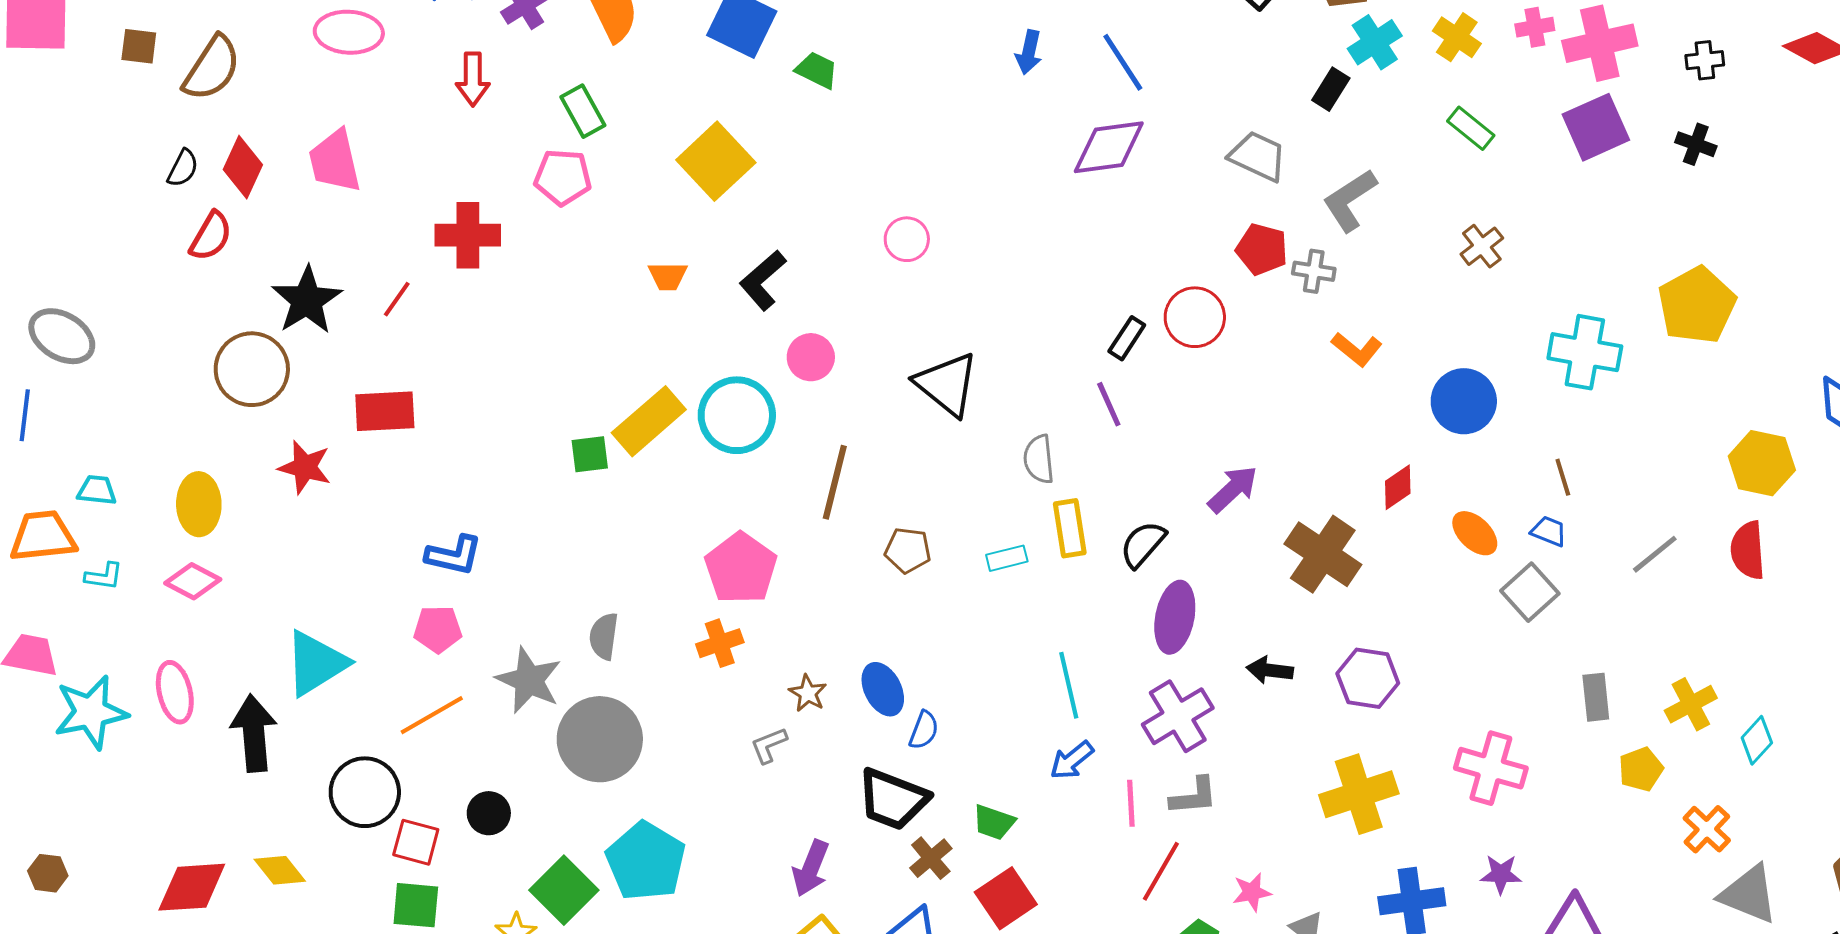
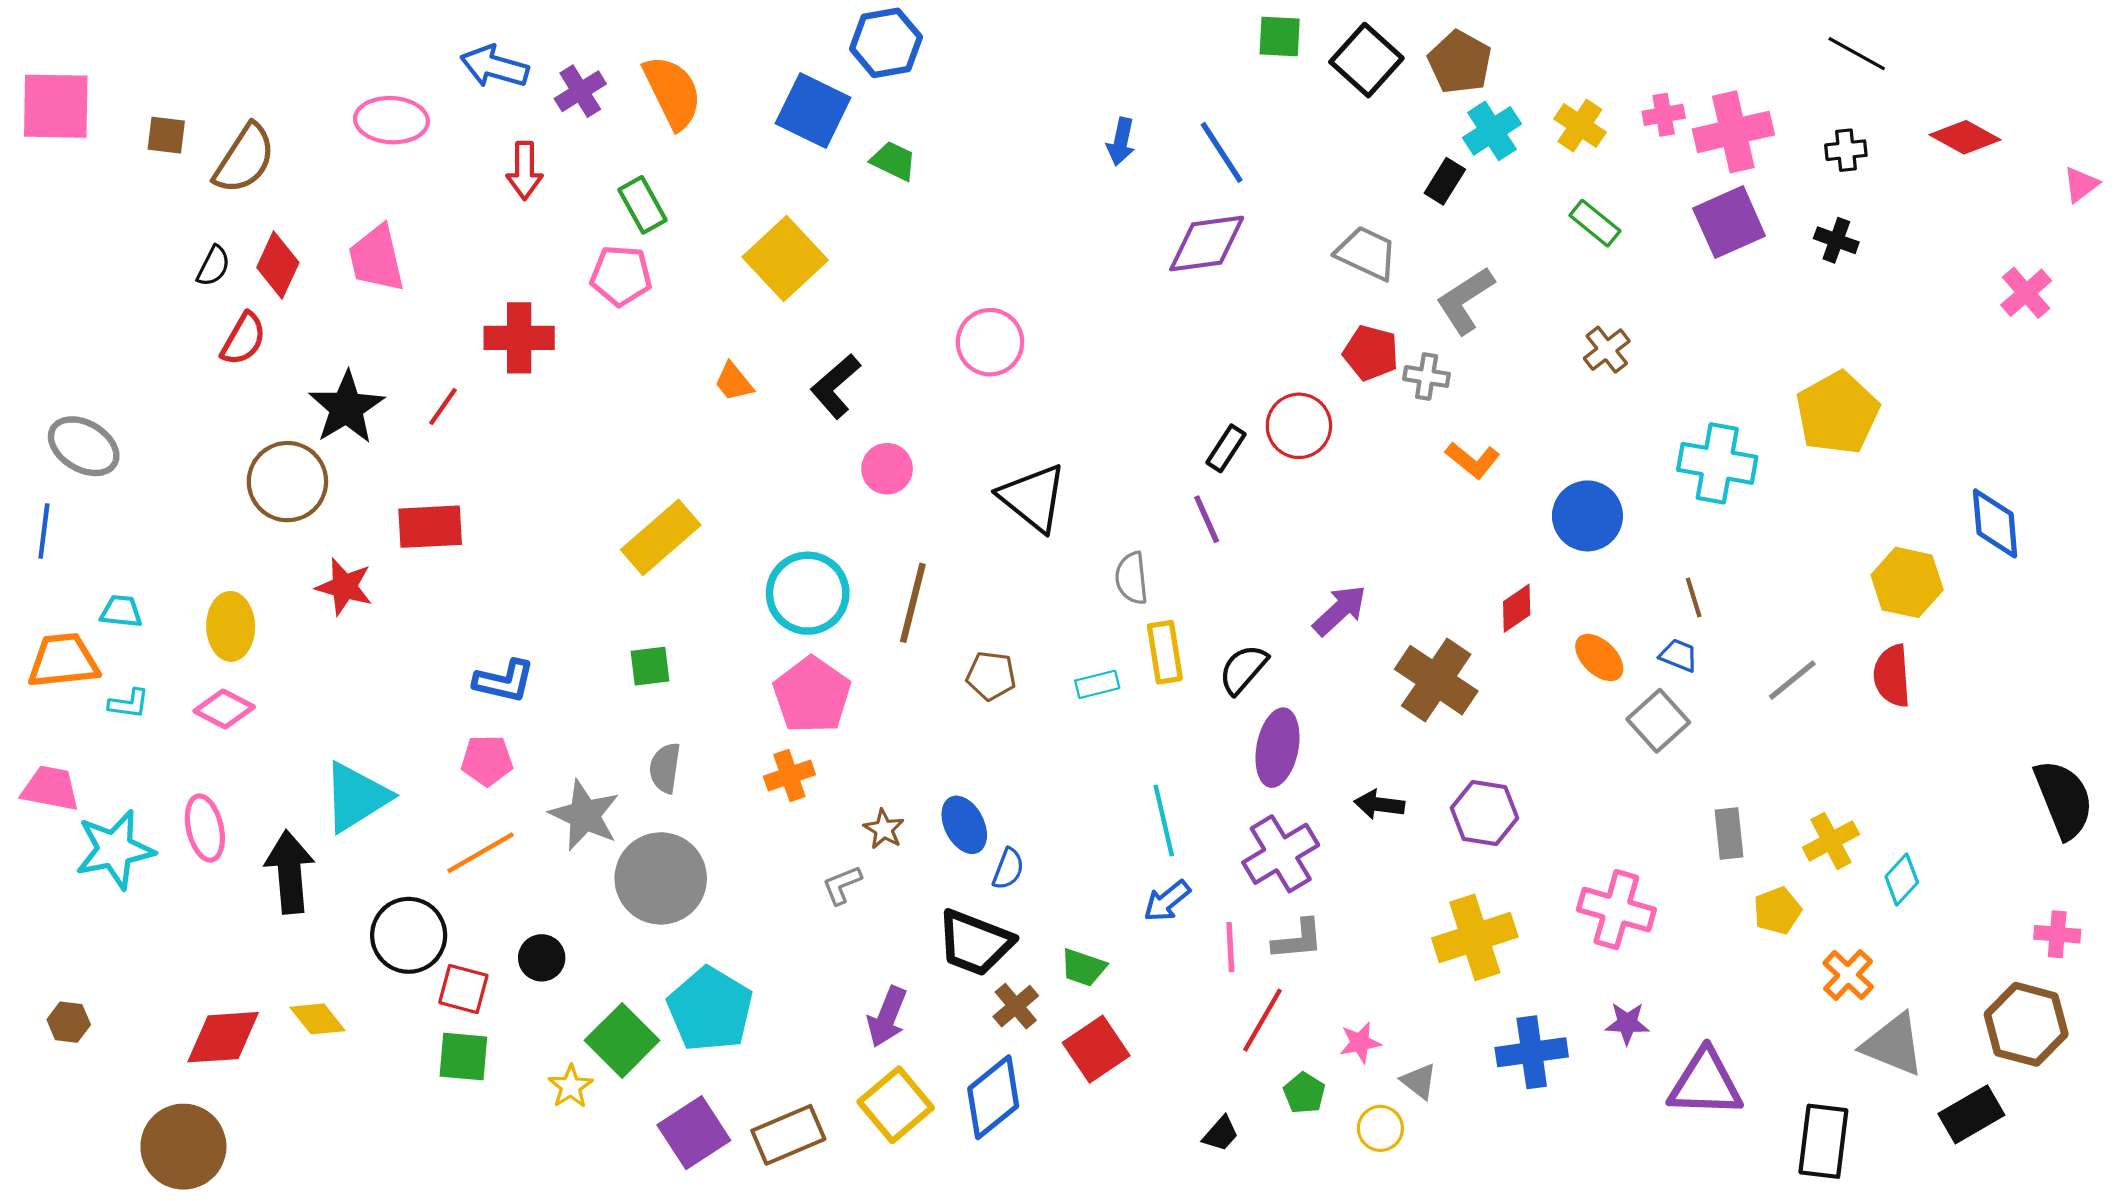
pink circle: (907, 239) -> (990, 342), size x1.4
orange trapezoid: (668, 276) -> (734, 382), turned 51
cyan circle: (737, 415) -> (808, 593), moved
yellow rectangle: (649, 421) -> (661, 537), moved
green square: (590, 454) -> (650, 666), moved

